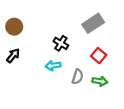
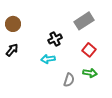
black cross: (61, 43) -> (55, 39), turned 32
gray semicircle: (78, 77) -> (69, 80), moved

